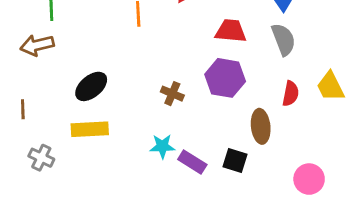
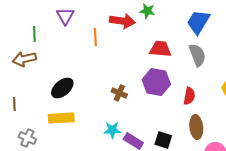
red semicircle: (291, 94) -> (189, 96), moved
brown ellipse: (261, 126) -> (196, 127), moved

